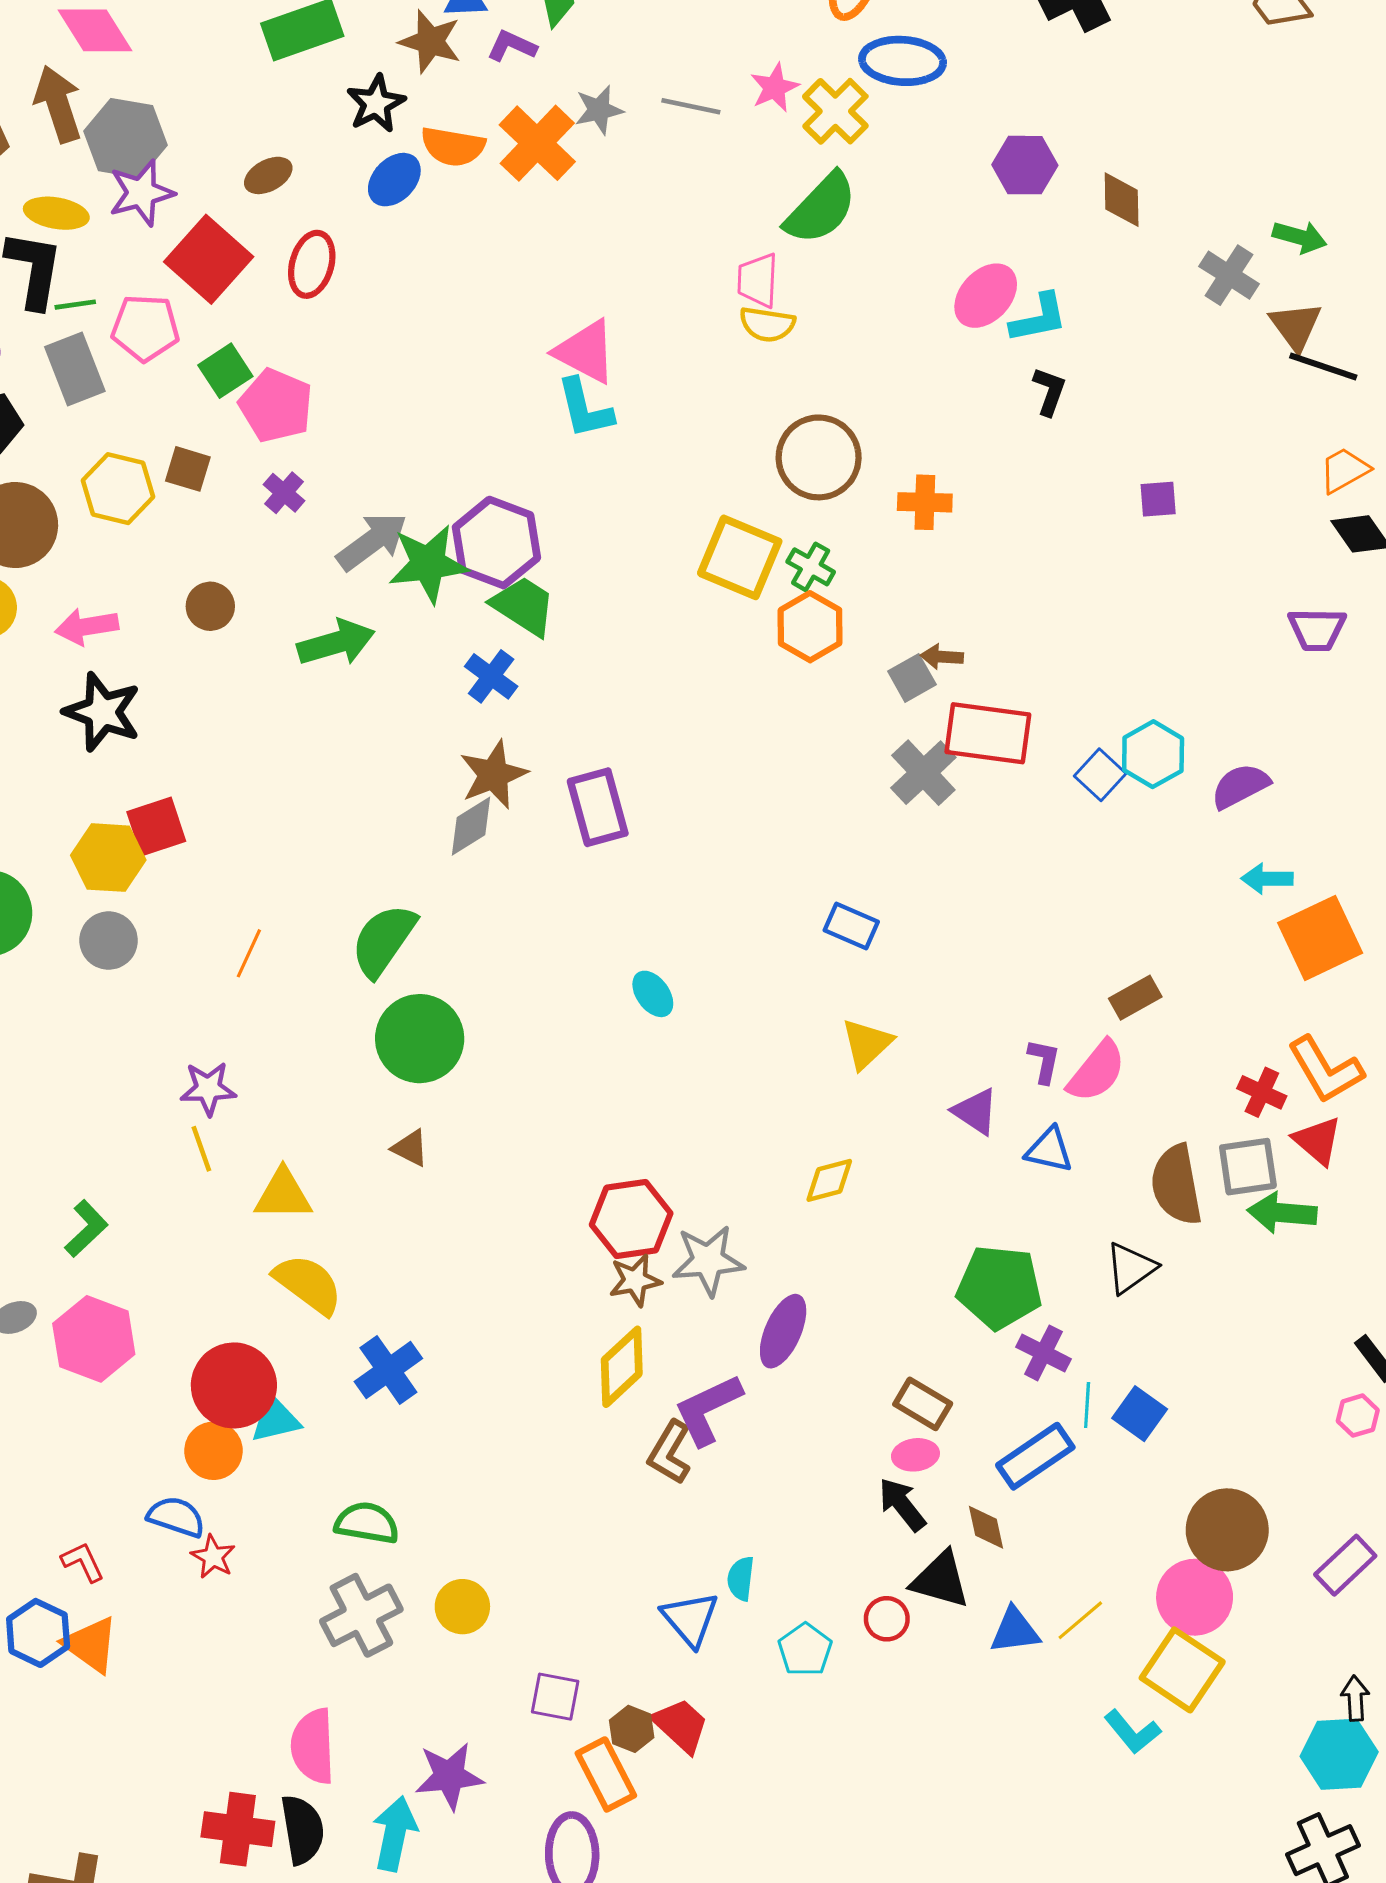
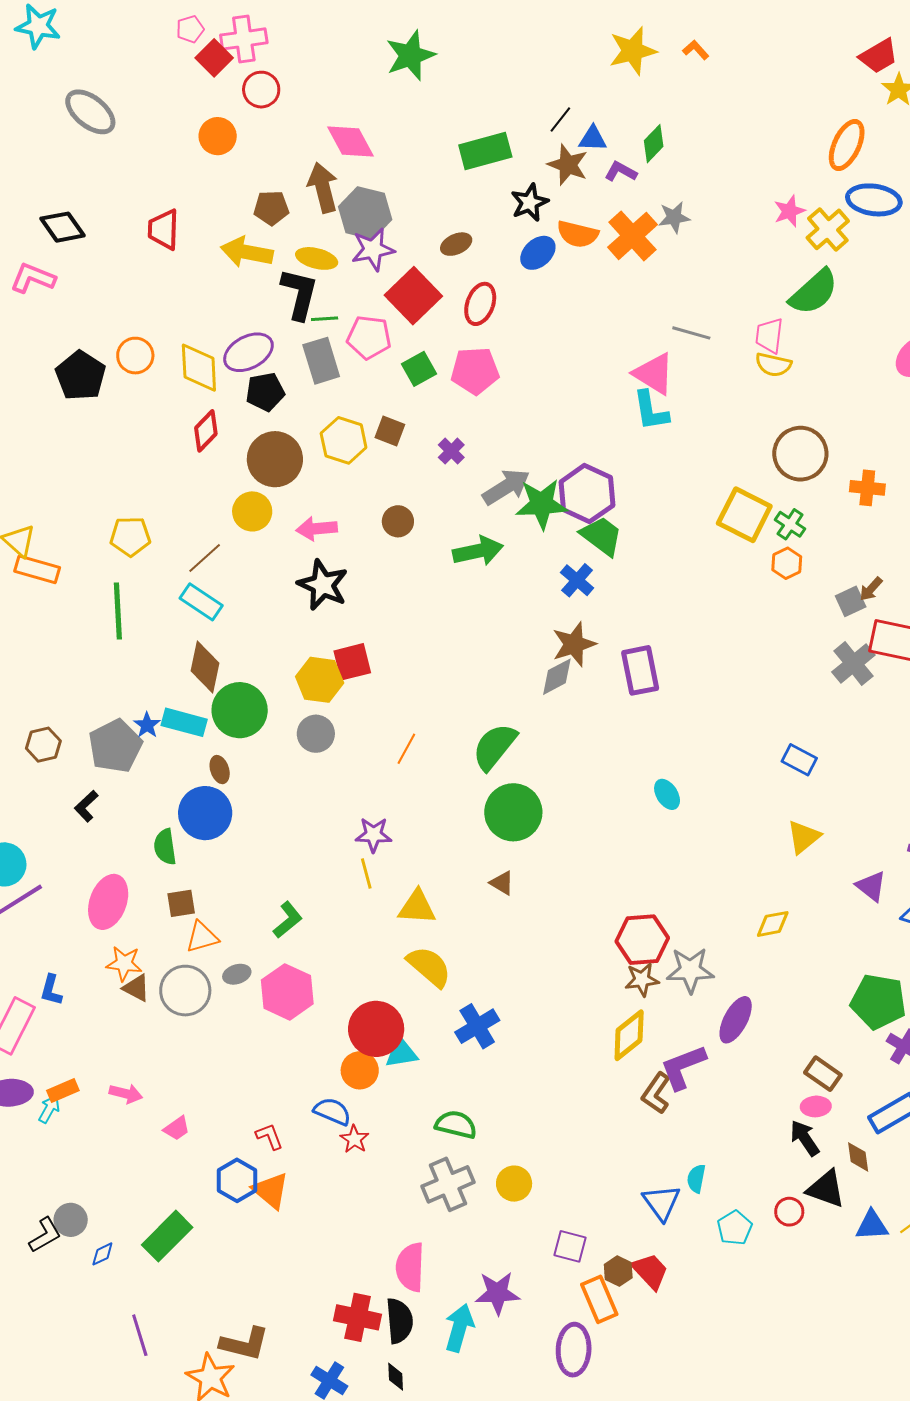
gray line: (691, 106) -> (691, 333), moved
pink pentagon: (276, 406) -> (475, 371), moved, turned -30
orange hexagon: (810, 627) -> (787, 563), size x0.7
brown arrow: (942, 657) -> (871, 589), turned -56

